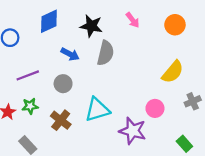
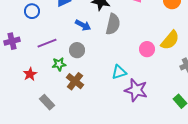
green star: (30, 106) -> (59, 64), moved
pink circle: (155, 108) -> (147, 49), moved
cyan triangle: (97, 110) -> (119, 72), moved, size x0.7

